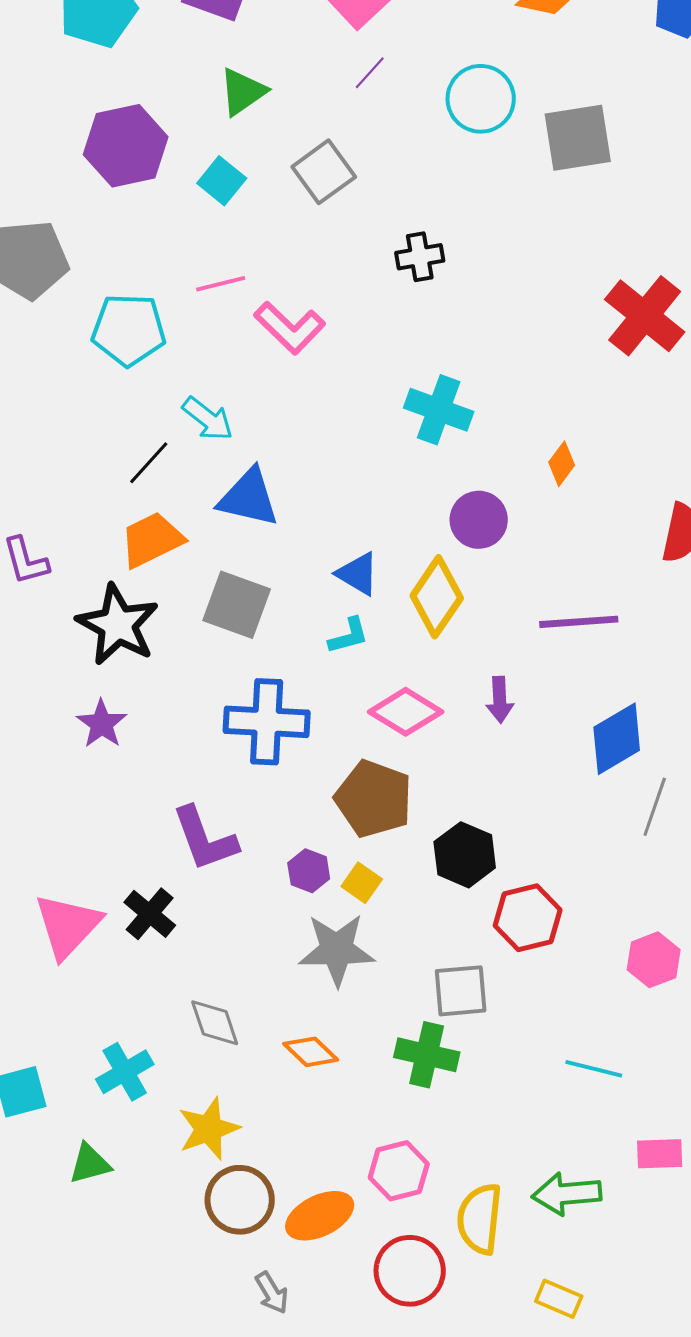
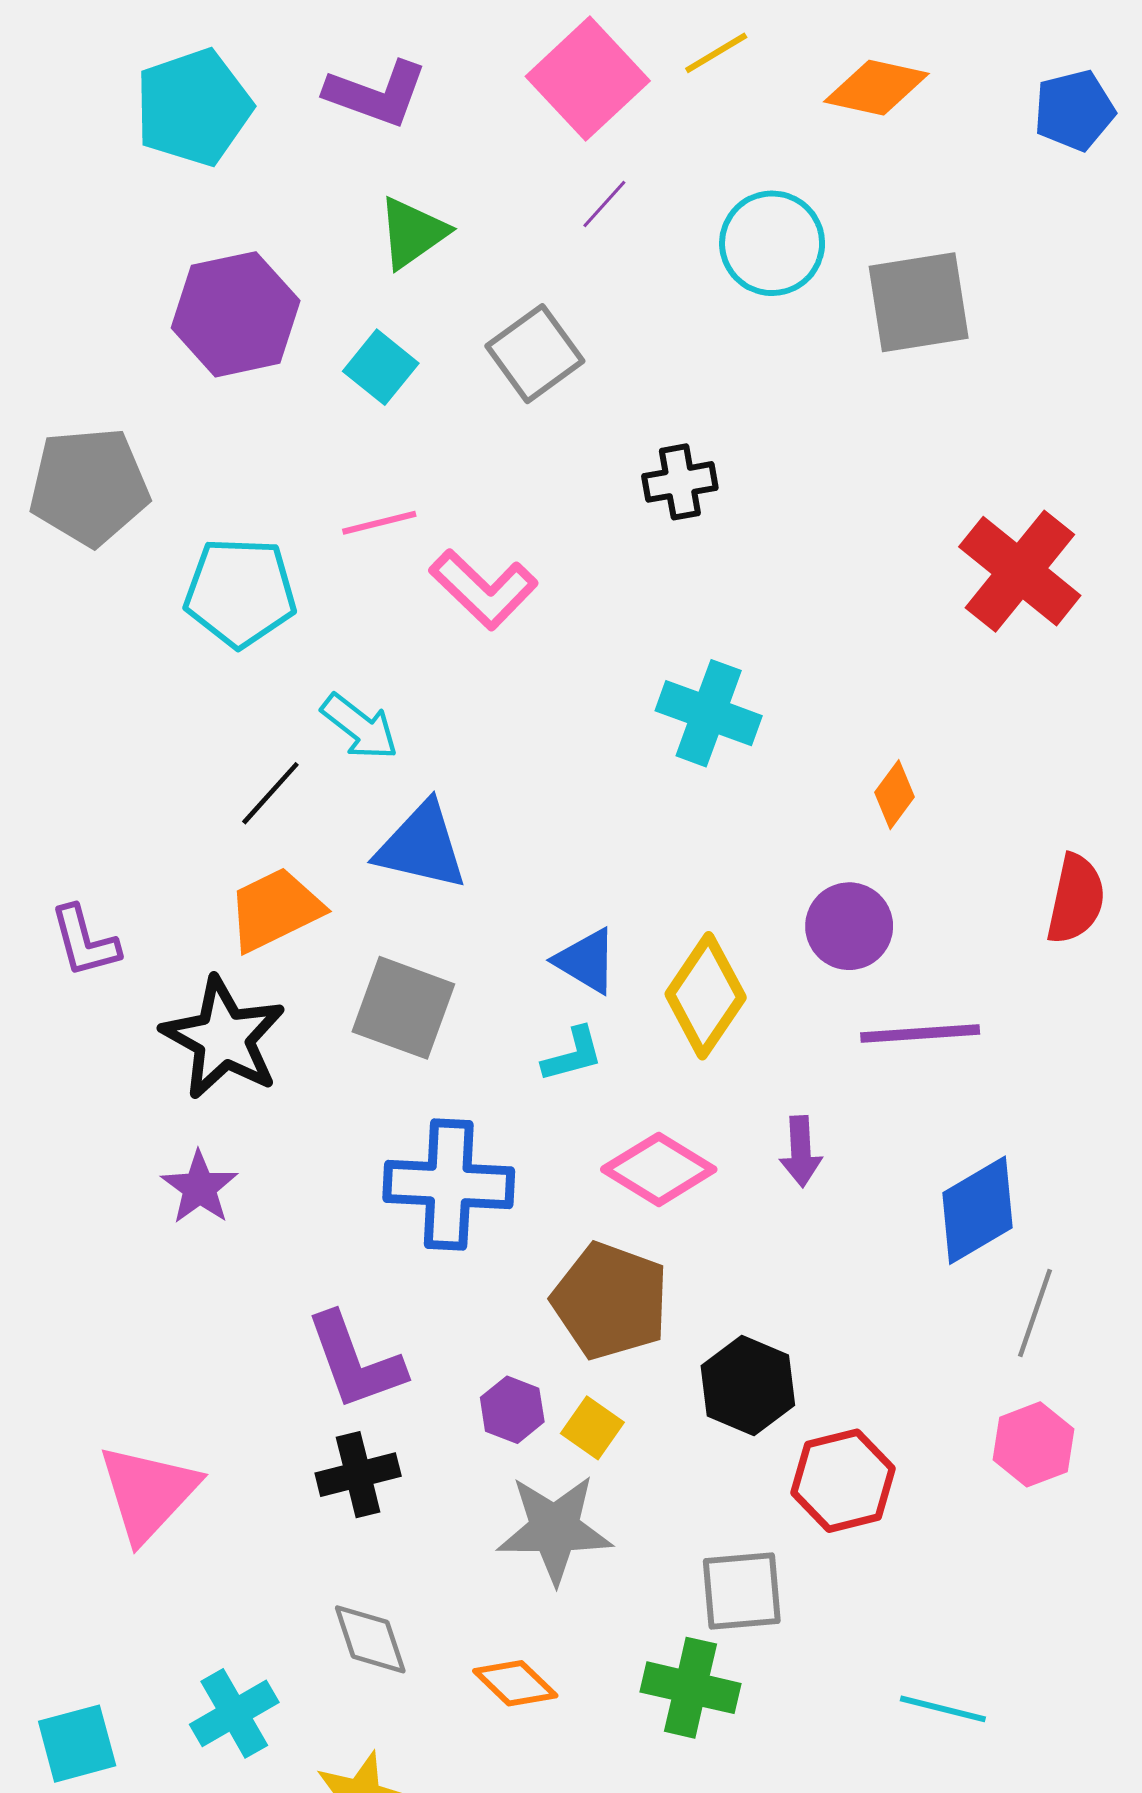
purple circle: (479, 520) -> (849, 926), moved
black cross: (150, 914) -> (358, 1475), moved, turned 36
pink hexagon: (654, 960) -> (1033, 1444), moved

